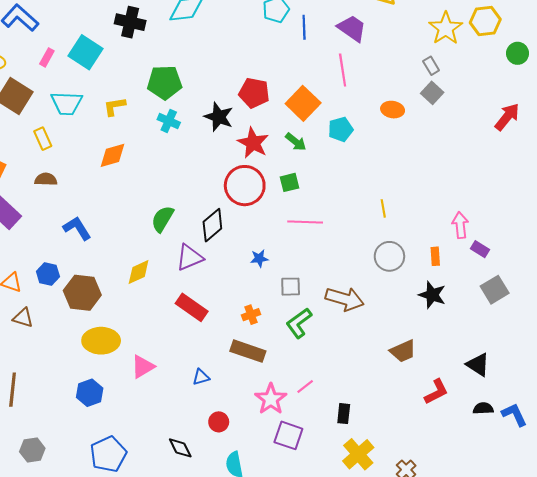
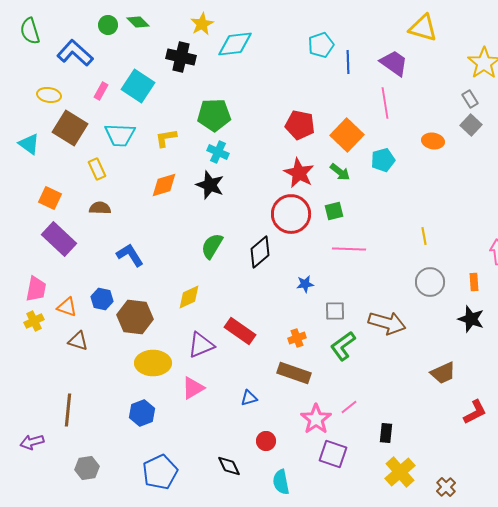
black star: (219, 117) -> (210, 185), moved
purple triangle: (190, 257) -> (201, 345), moved

